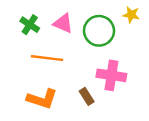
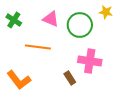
green cross: (30, 25) -> (14, 20), moved
orange L-shape: (42, 99) -> (19, 80), moved, turned 35

